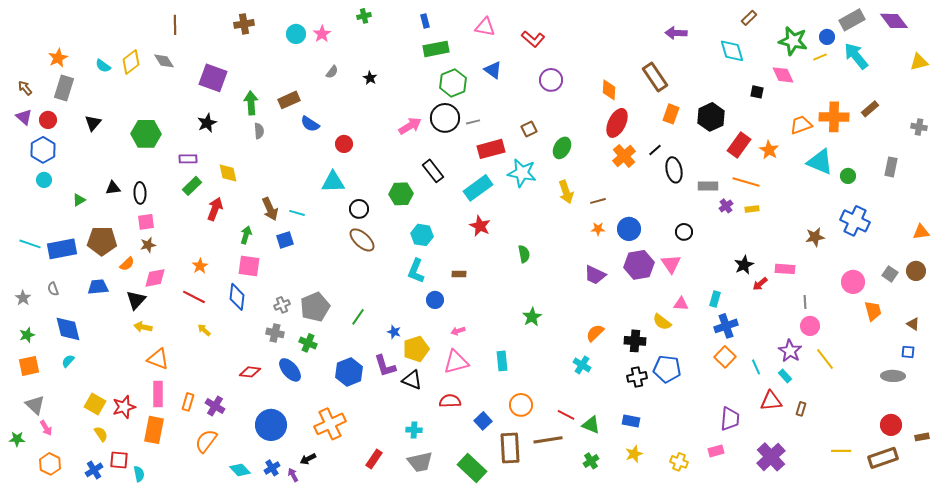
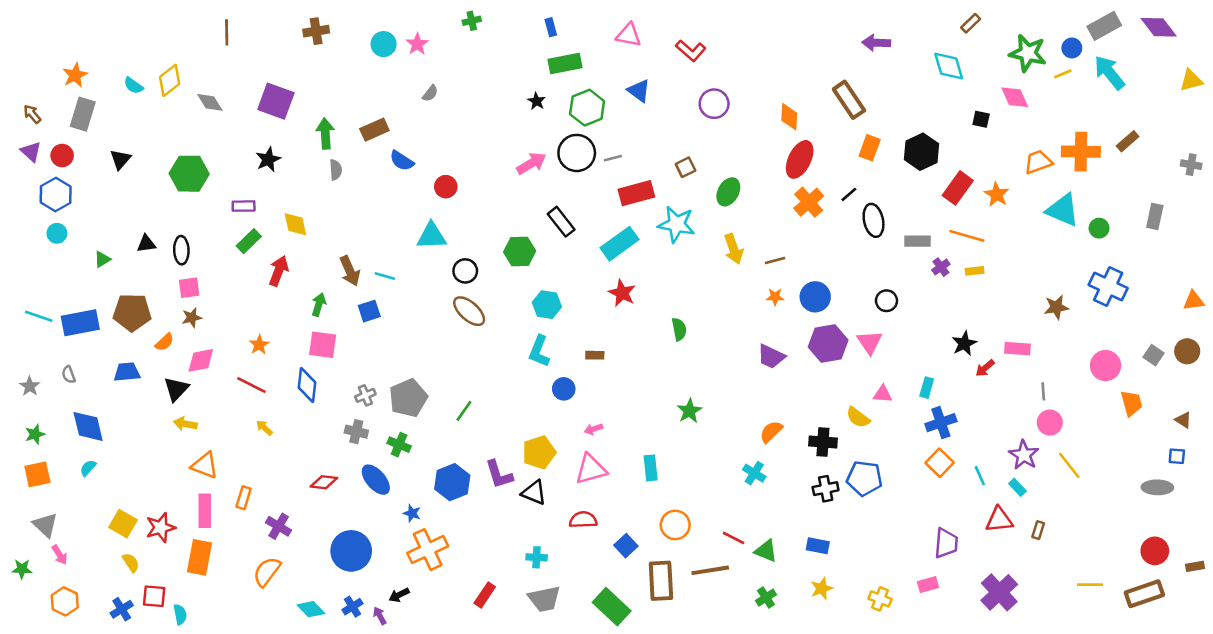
gray diamond: (164, 61) -> (210, 102), moved
black star: (370, 78) -> (537, 101), moved
blue star: (394, 332) -> (412, 513), moved
orange rectangle: (188, 402) -> (244, 498), moved

